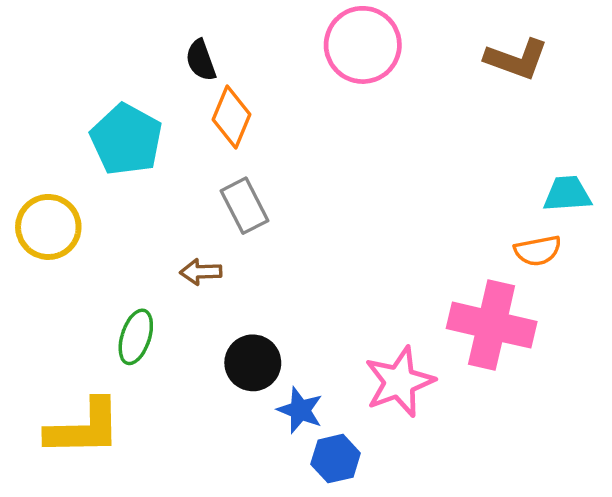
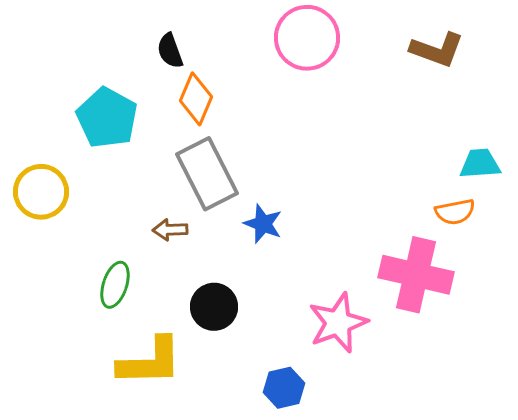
gray rectangle: (245, 206) -> (207, 174), size x1.5
blue star: (300, 410) -> (263, 224), moved
yellow L-shape: (84, 428) -> (150, 362), moved

